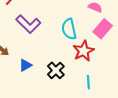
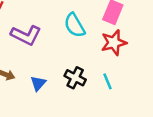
red star: (84, 51) -> (114, 43), moved, turned 30
cyan line: (88, 82) -> (107, 81), moved

